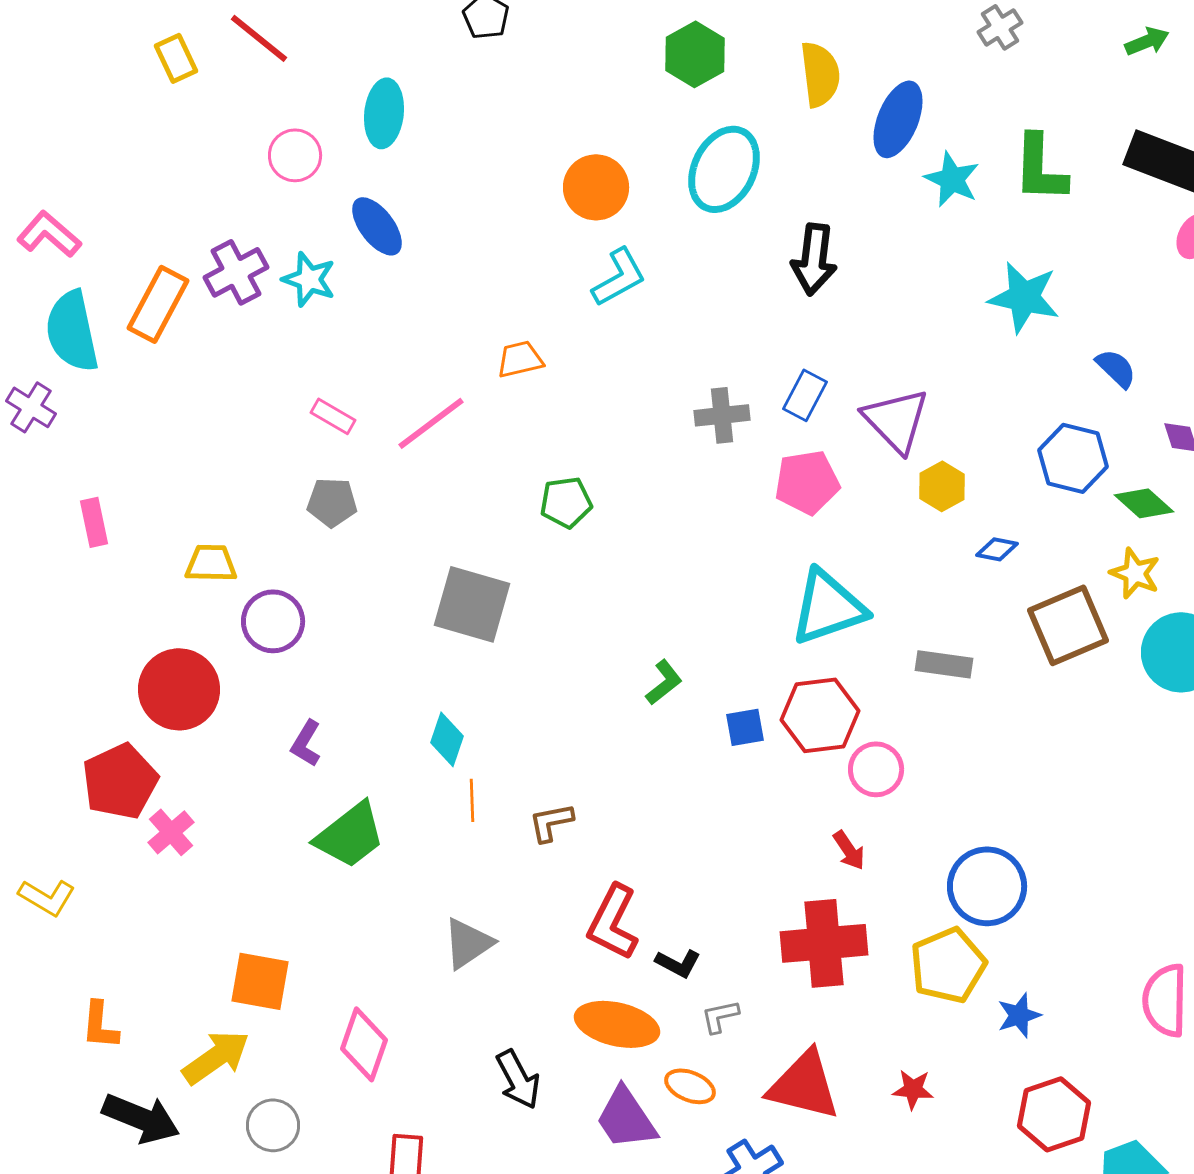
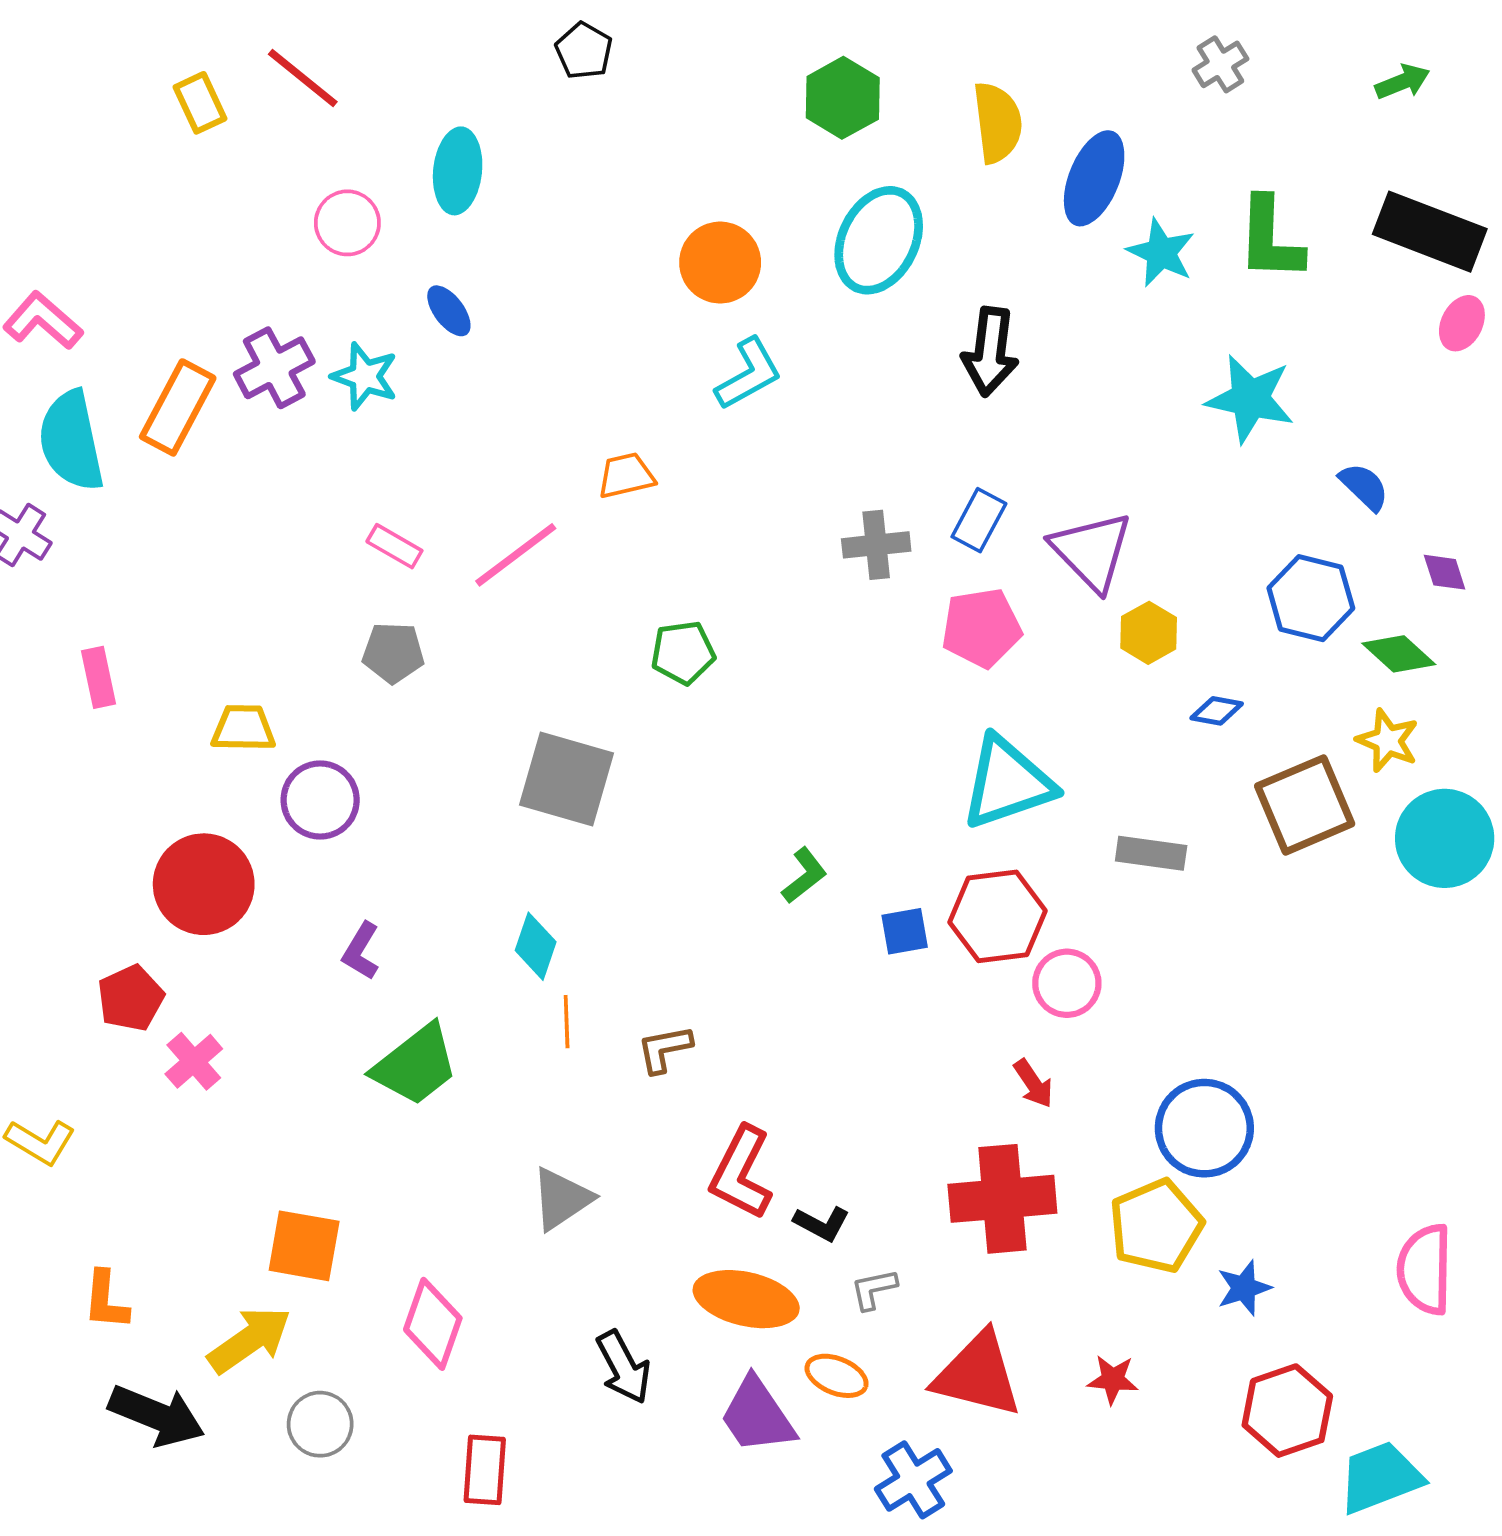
blue ellipse: (377, 226) -> (449, 311), size x0.7
red pentagon: (120, 781) -> (131, 998), size x0.7

